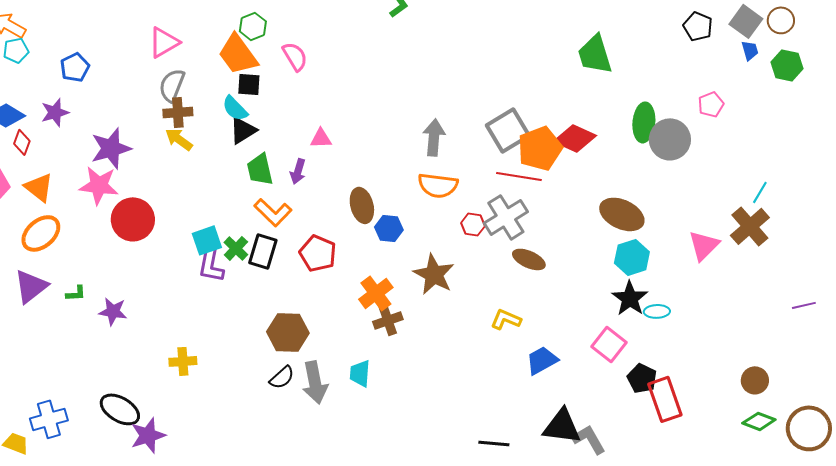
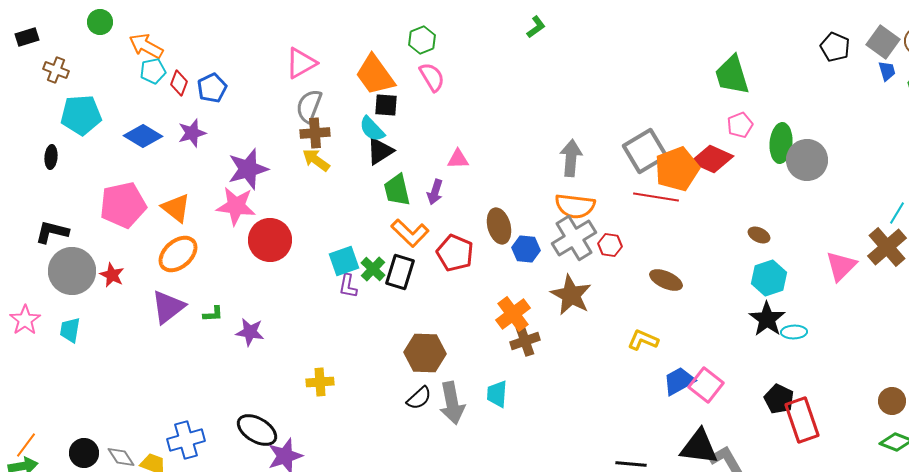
green hexagon: (253, 26) -> (422, 40), moved
pink pentagon: (711, 104) -> (740, 125), moved
red diamond: (22, 142) -> (179, 83), moved
brown ellipse: (622, 214) -> (759, 235), size x0.5
gray cross: (506, 217) -> (574, 238), moved
red pentagon: (318, 253) -> (455, 253), moved
purple L-shape: (211, 265) -> (348, 286), size x0.7
pink square: (609, 344) -> (706, 385), moved

